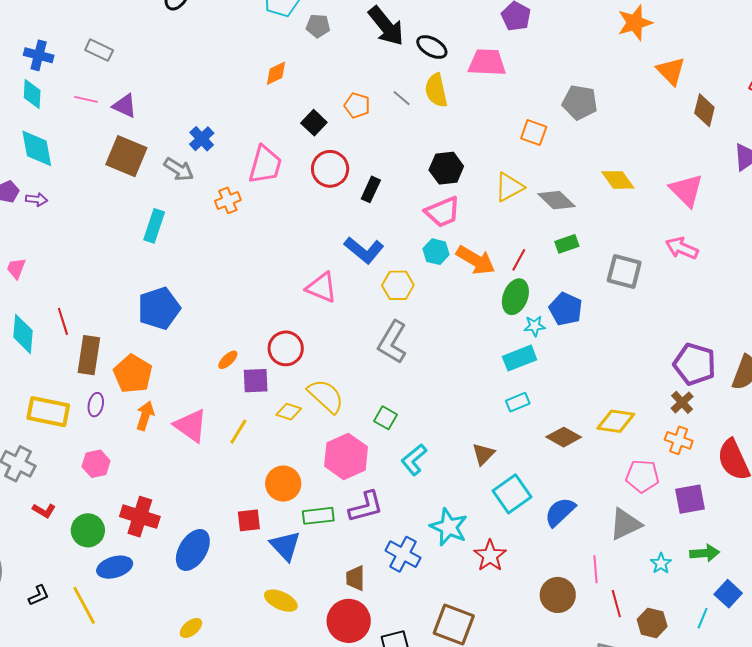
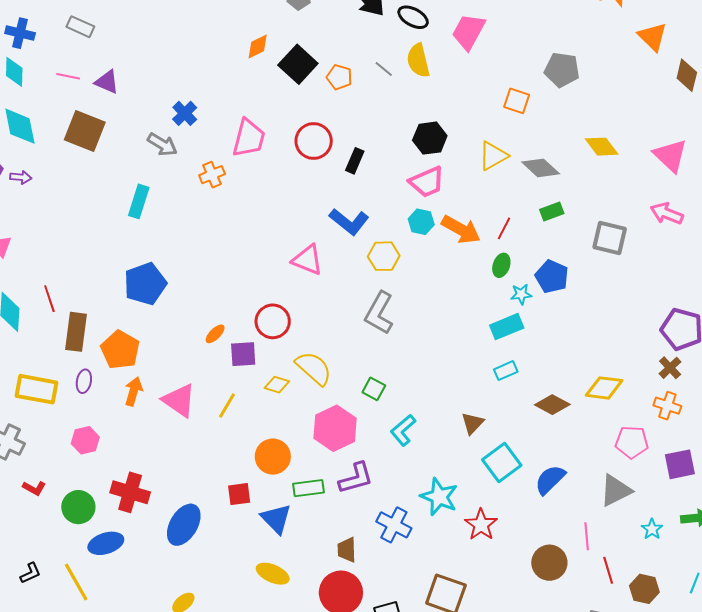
pink trapezoid: (487, 62) -> (469, 32), turned -63
black square: (314, 123) -> (298, 64), moved, size x1.5
brown square: (126, 156) -> (85, 131), moved
green ellipse: (515, 297) -> (501, 265), size x0.7

